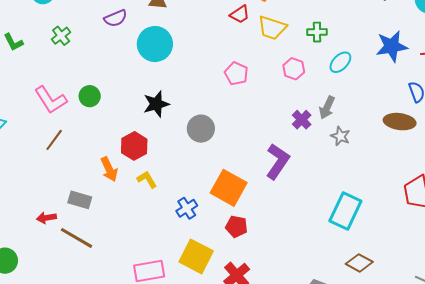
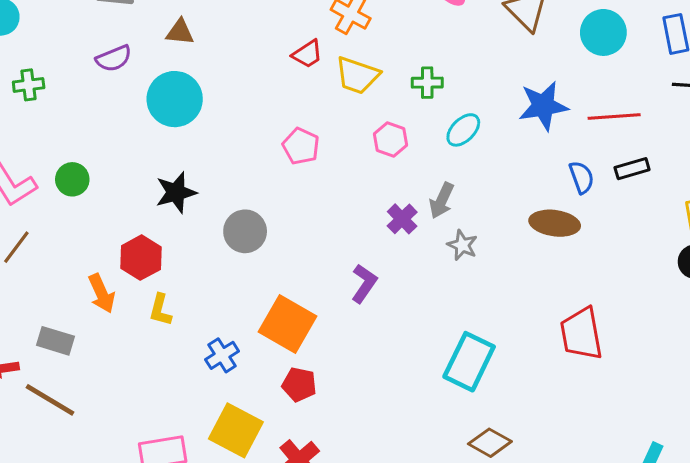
green cross: (61, 36) -> (29, 85), turned 30
purple L-shape: (278, 161) -> (364, 283), size x0.7
yellow L-shape: (147, 179) -> (160, 310), turned -135

